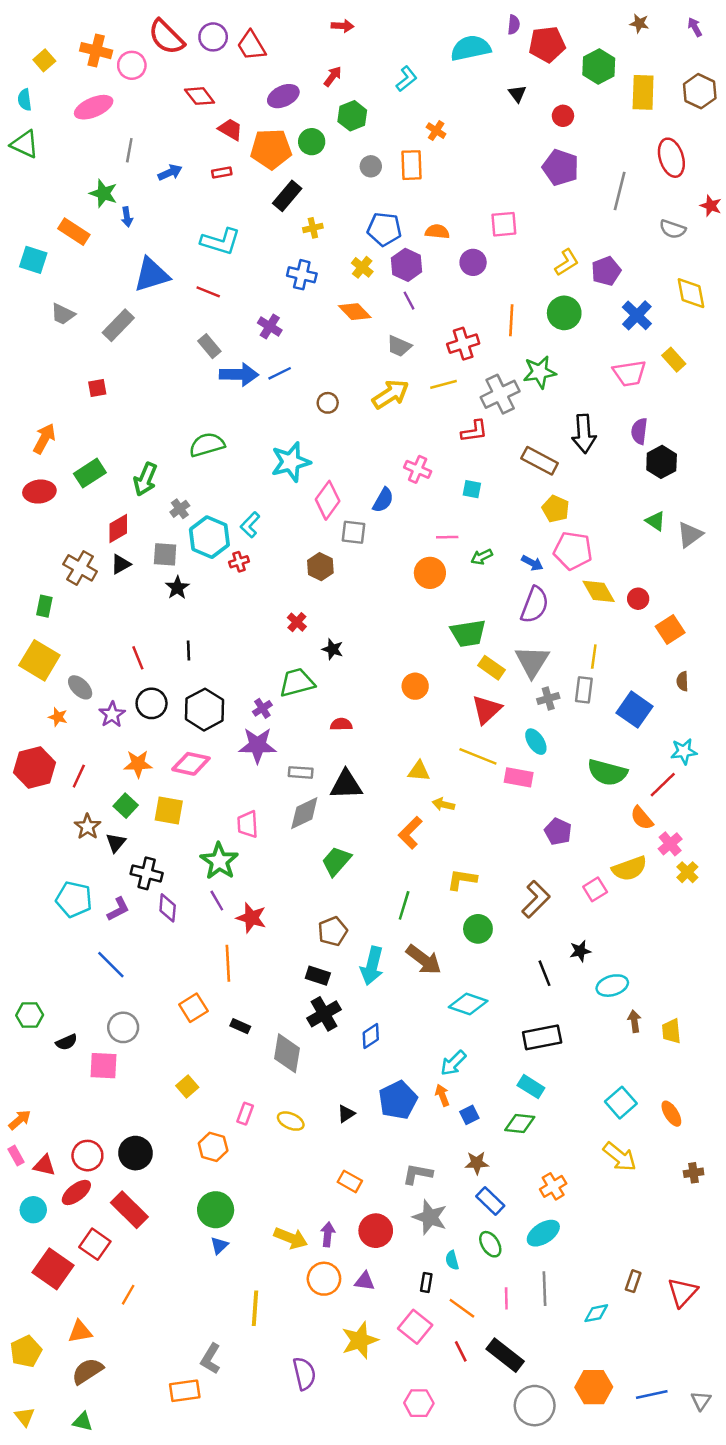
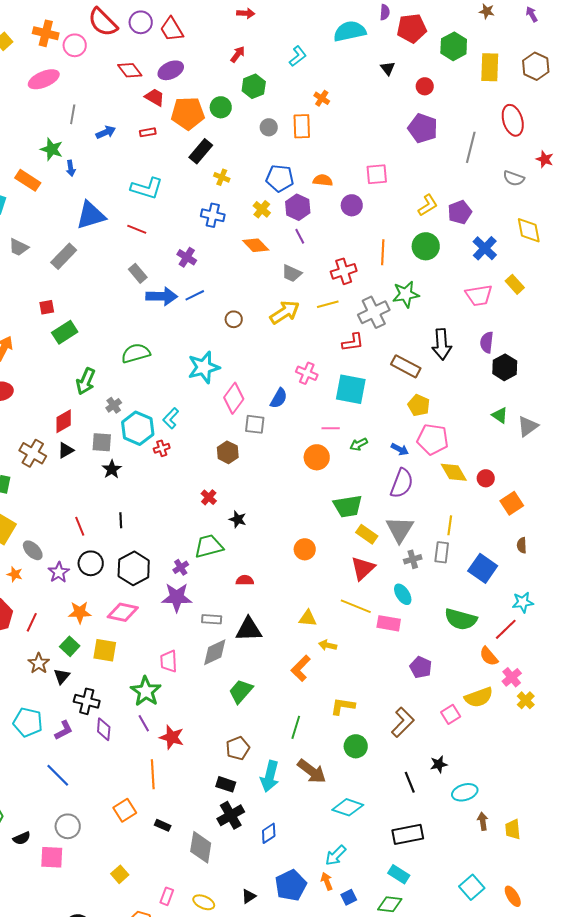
purple ellipse: (283, 96) -> (171, 70), moved
yellow cross: (313, 228) -> (222, 177), turned 35
green rectangle: (90, 473) -> (65, 332), moved
cyan square: (472, 489) -> (351, 389), size x2.0

